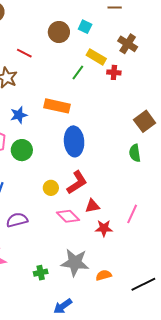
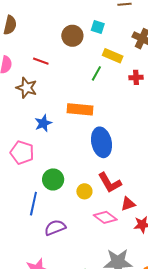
red cross: (114, 72) -> (136, 77), moved
green circle: (22, 150) -> (53, 179), moved
red L-shape: (77, 183) -> (110, 183), turned 100

